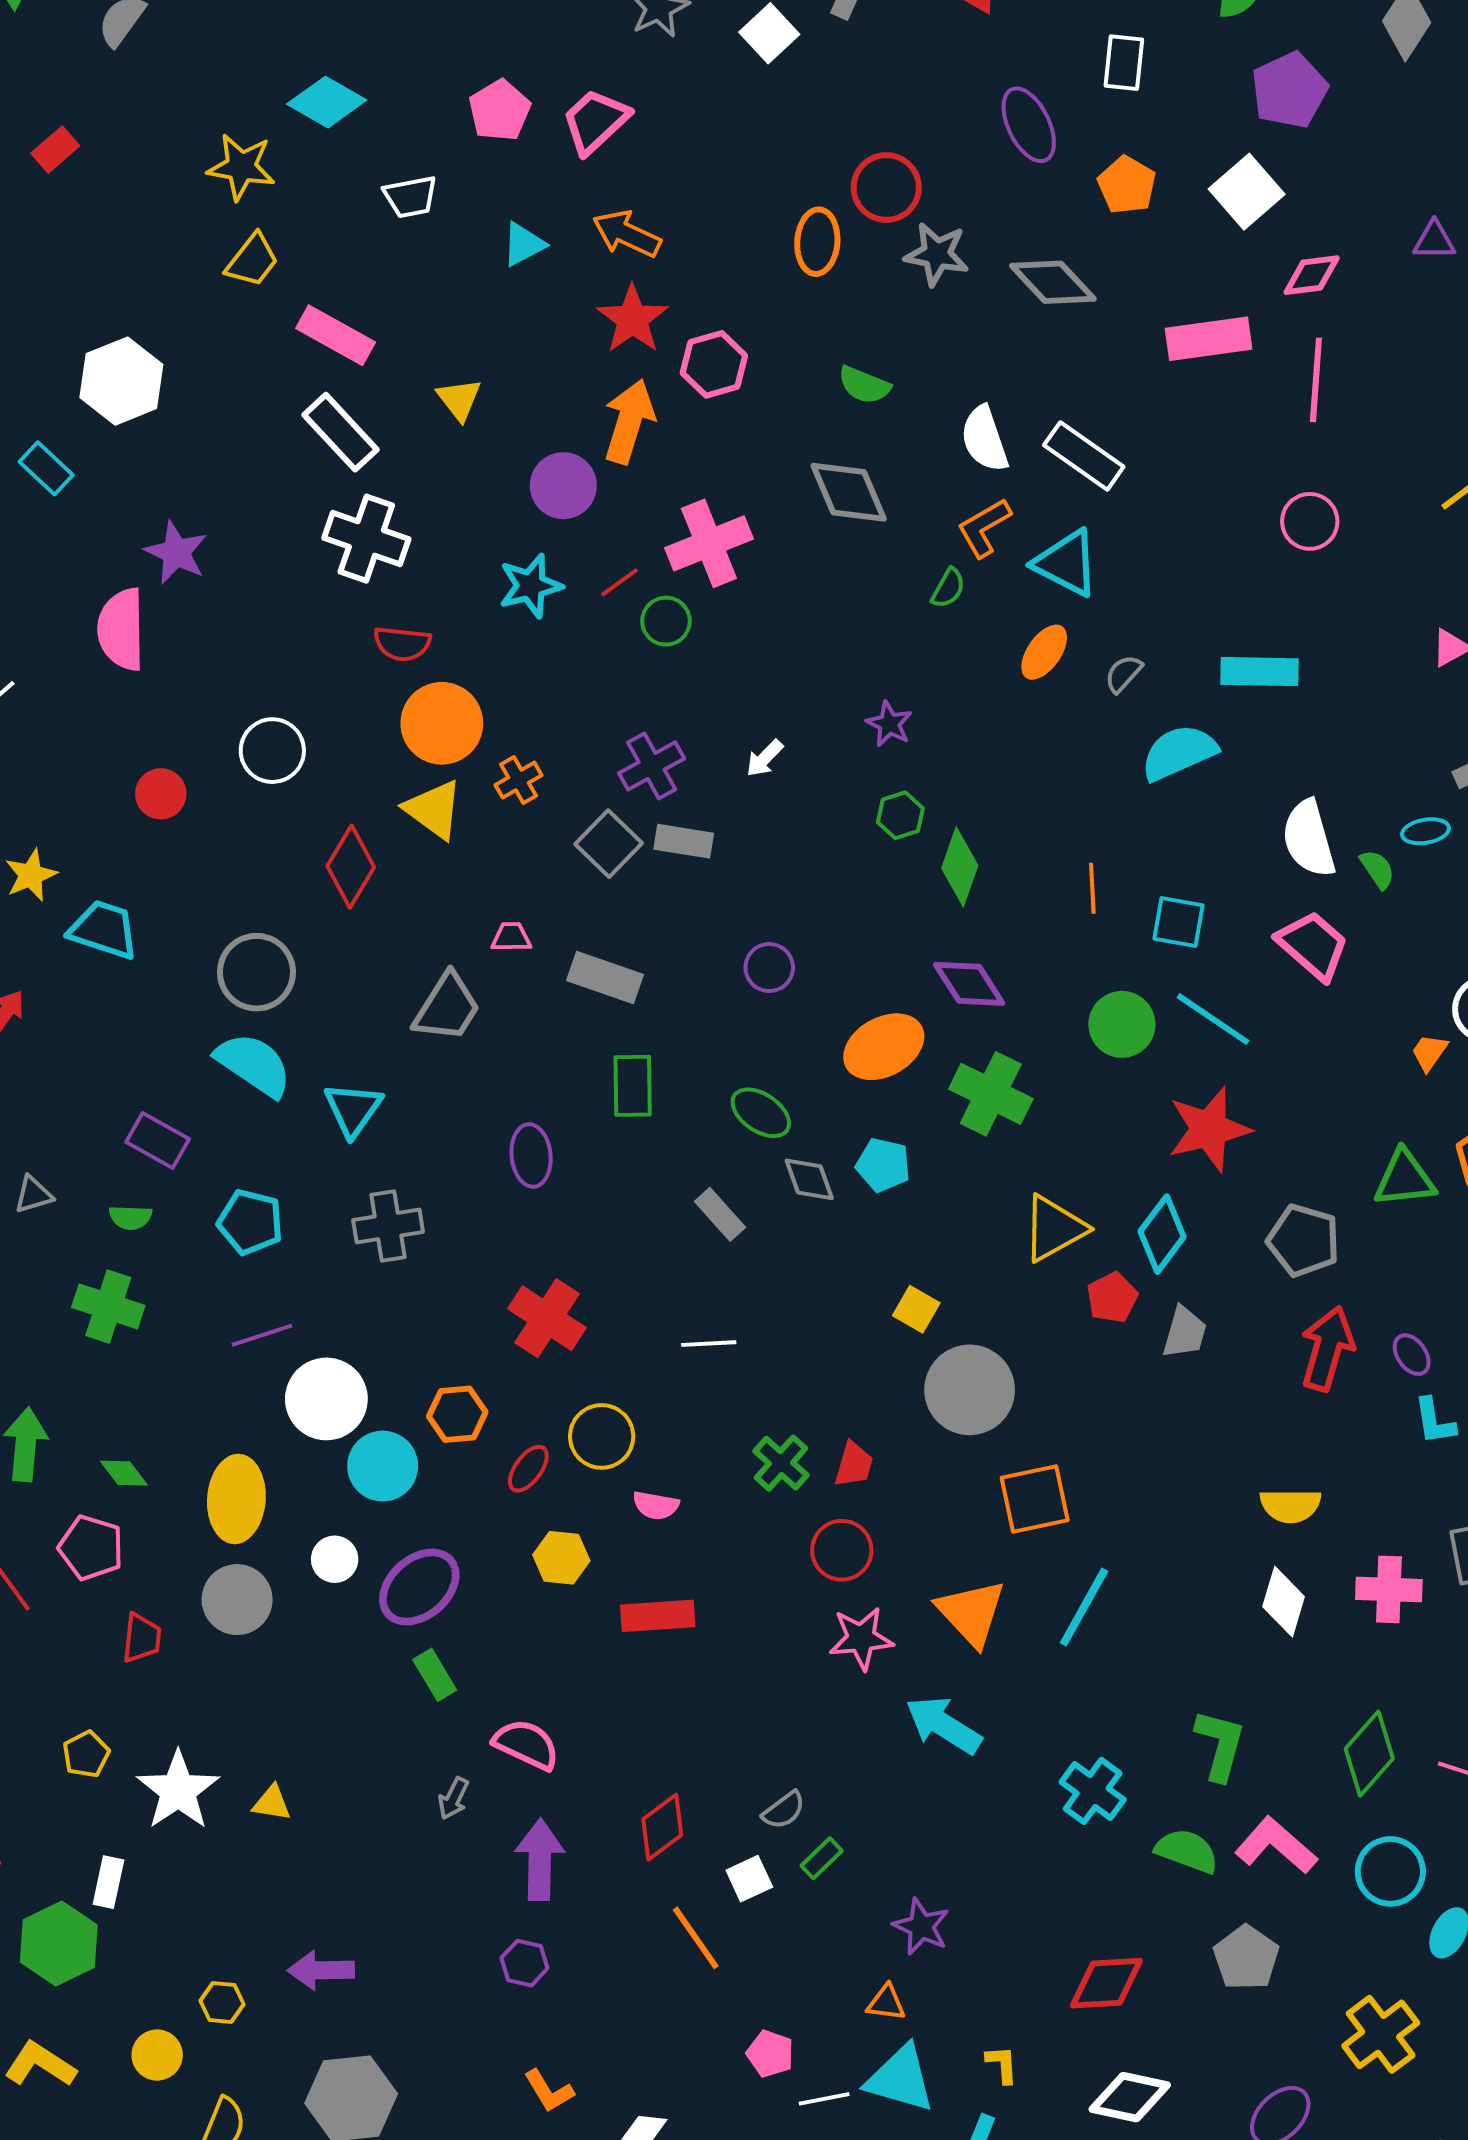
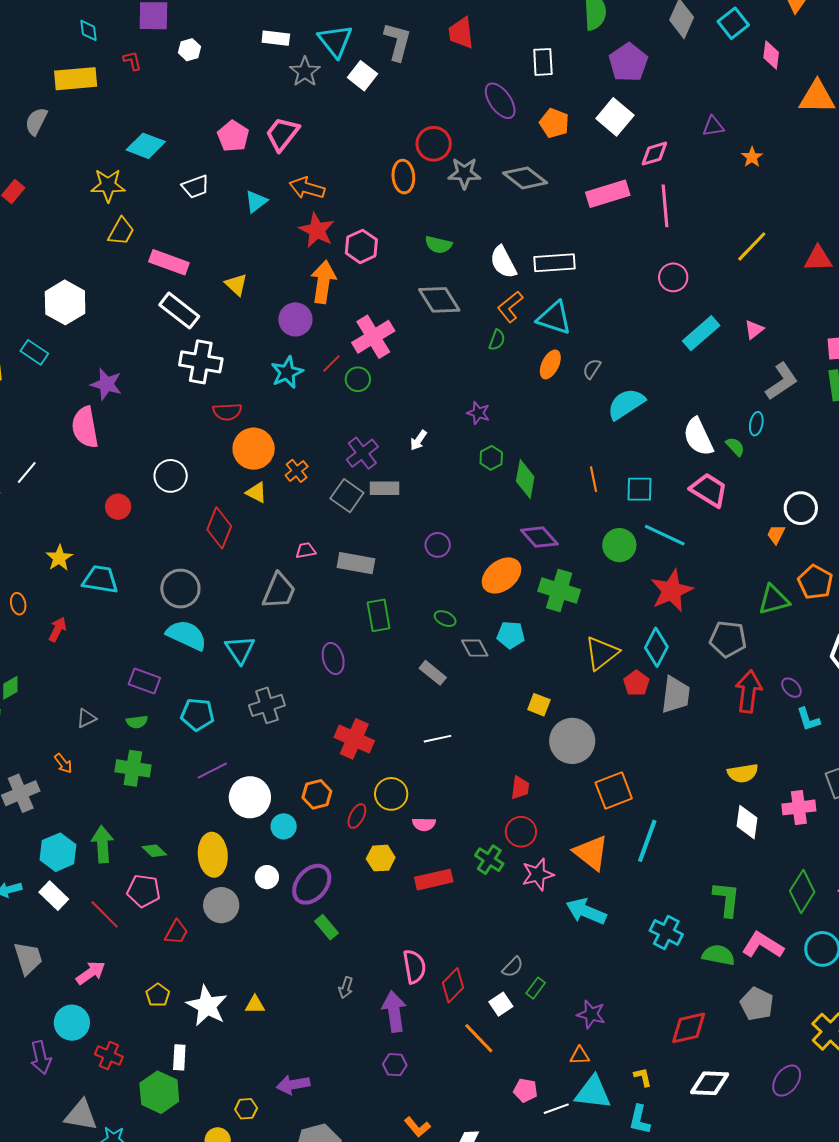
white rectangle: (1084, 456) -> (554, 263), turned -30
cyan rectangle: (1260, 672) -> (701, 333), moved, turned -33
yellow triangle: (434, 809) -> (256, 493), size x0.7
cyan ellipse: (1426, 831) -> (756, 424), turned -60
green ellipse: (761, 1113) -> (445, 619), size x0.7
gray trapezoid: (1185, 1332) -> (676, 695), size x1.4
green cross: (781, 1463) -> (489, 860), moved
cyan circle: (383, 1466) -> (284, 826), size x0.7
red trapezoid: (142, 1638) -> (176, 932), turned 32
pink semicircle: (526, 1744) -> (414, 967), moved, turned 64

